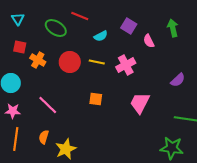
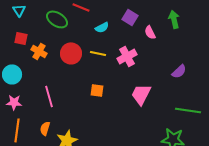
pink line: (48, 105) -> (49, 96), turned 30

